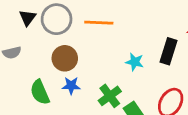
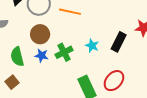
green cross: (110, 96) -> (64, 52), moved

